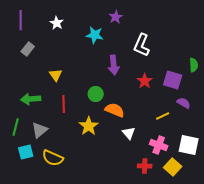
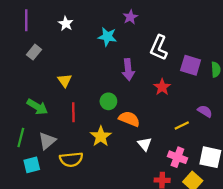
purple square: (173, 80) -> (191, 65), moved
green arrow: (31, 99) -> (37, 107), turned -144
yellow semicircle: (53, 158) -> (71, 159), moved, turned -30

